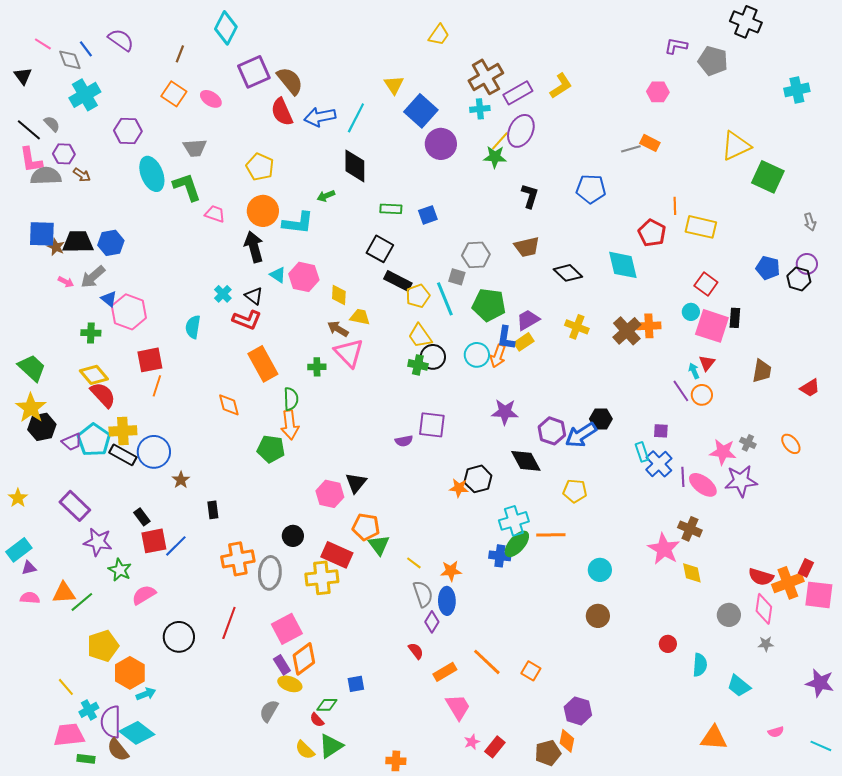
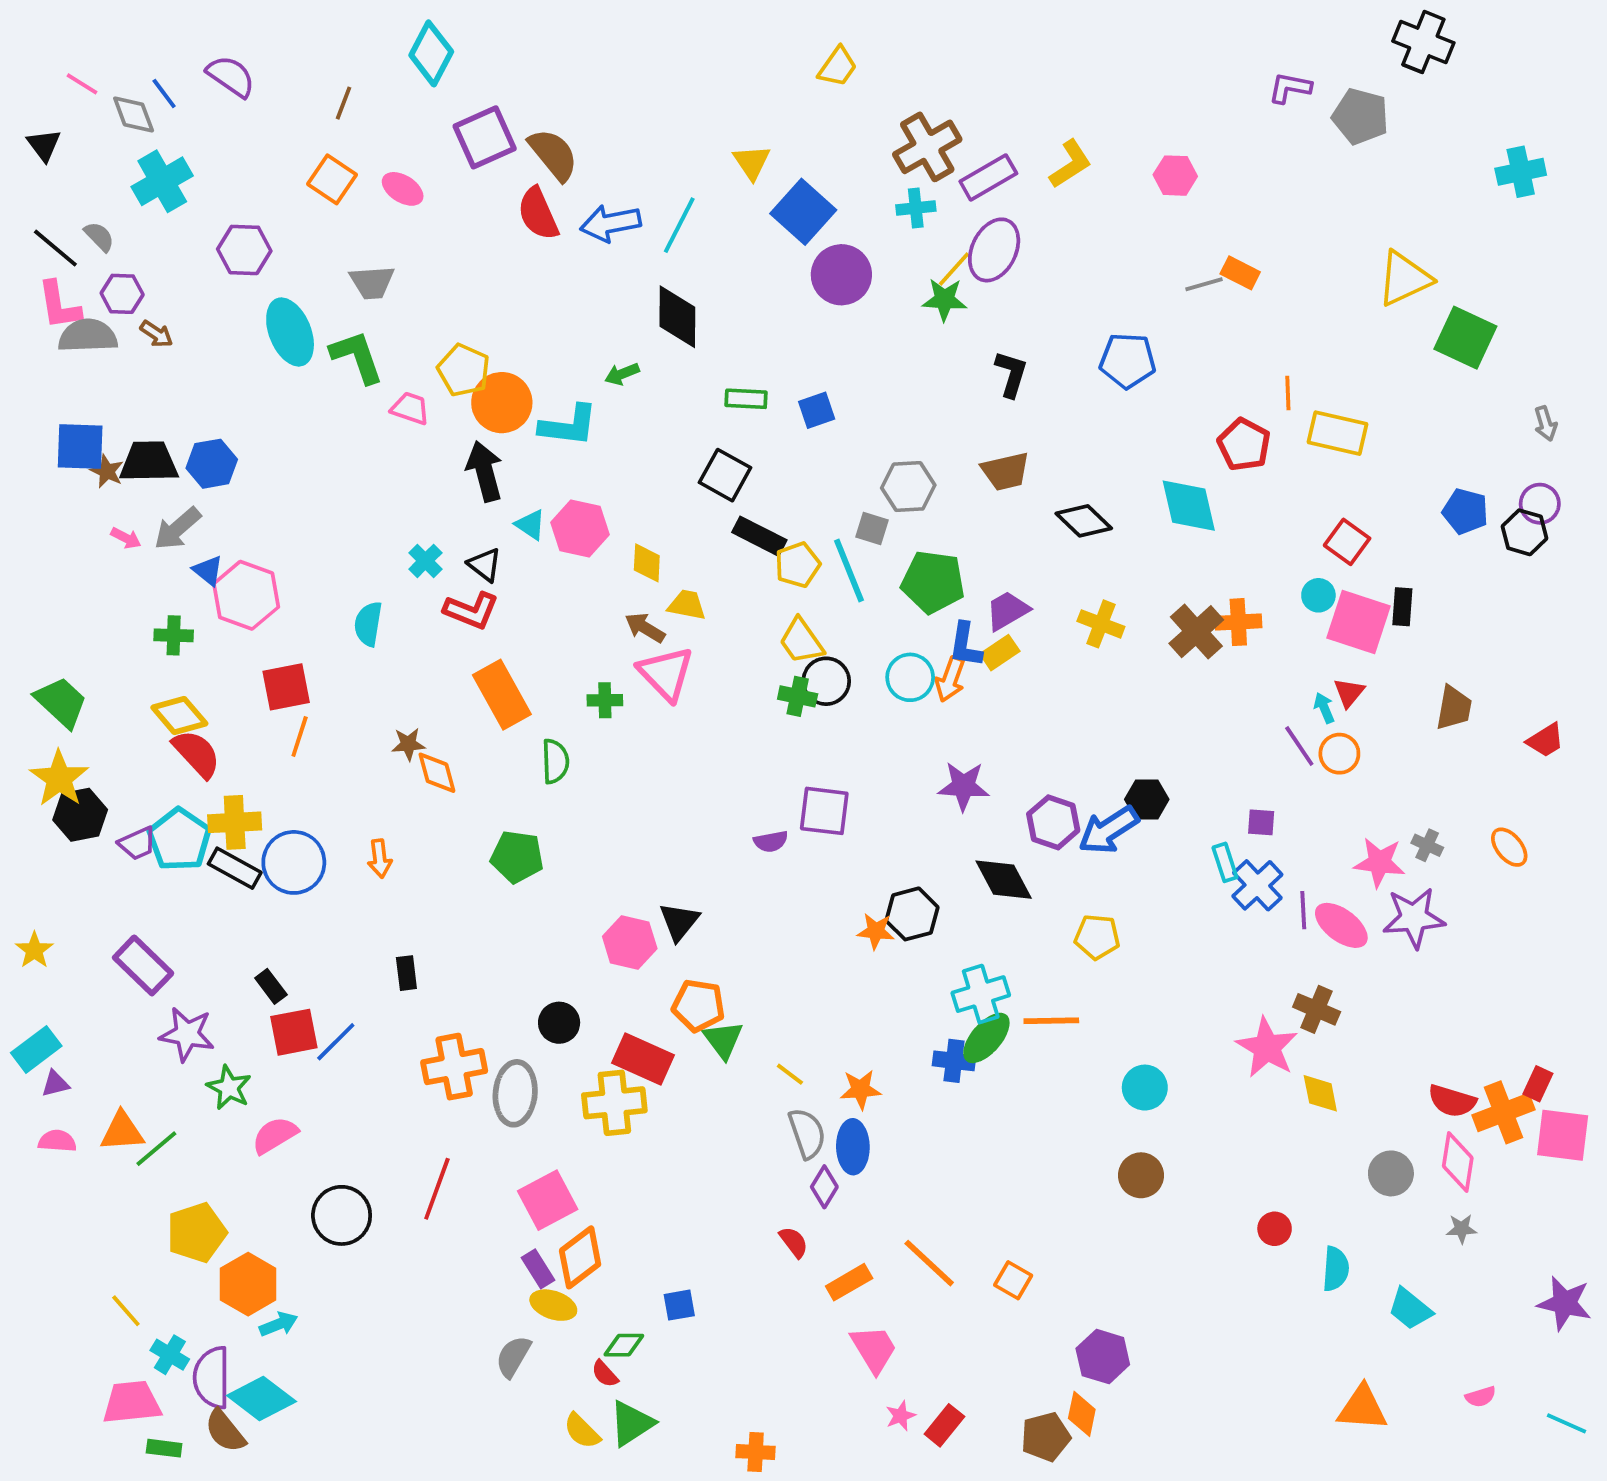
pink hexagon: (658, 92) -> (1175, 176), moved
yellow pentagon: (260, 167) -> (464, 370), moved
orange arrow: (290, 425) -> (380, 859), moved, size x0.7
brown star: (181, 480) -> (408, 744), moved, turned 30
cyan cross: (89, 710) -> (170, 1355), turned -30

